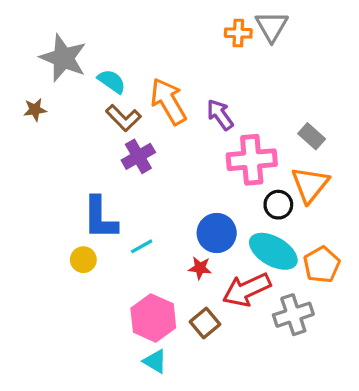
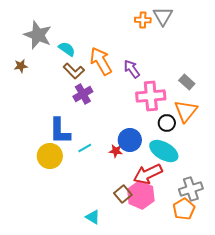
yellow circle: (83, 260) -> (50, 156), size x1.6
orange pentagon: (322, 265) -> (184, 209), moved
red star: (200, 268) -> (116, 151), moved
gray cross: (293, 315) -> (191, 189), moved
pink hexagon: (153, 318) -> (141, 195), moved

